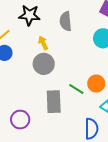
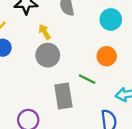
orange circle: (96, 84) -> (107, 56), moved

